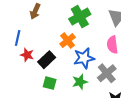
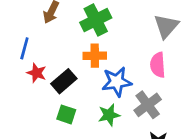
green cross: (80, 17) -> (96, 20), moved
orange cross: (68, 41) -> (95, 56), turned 35

